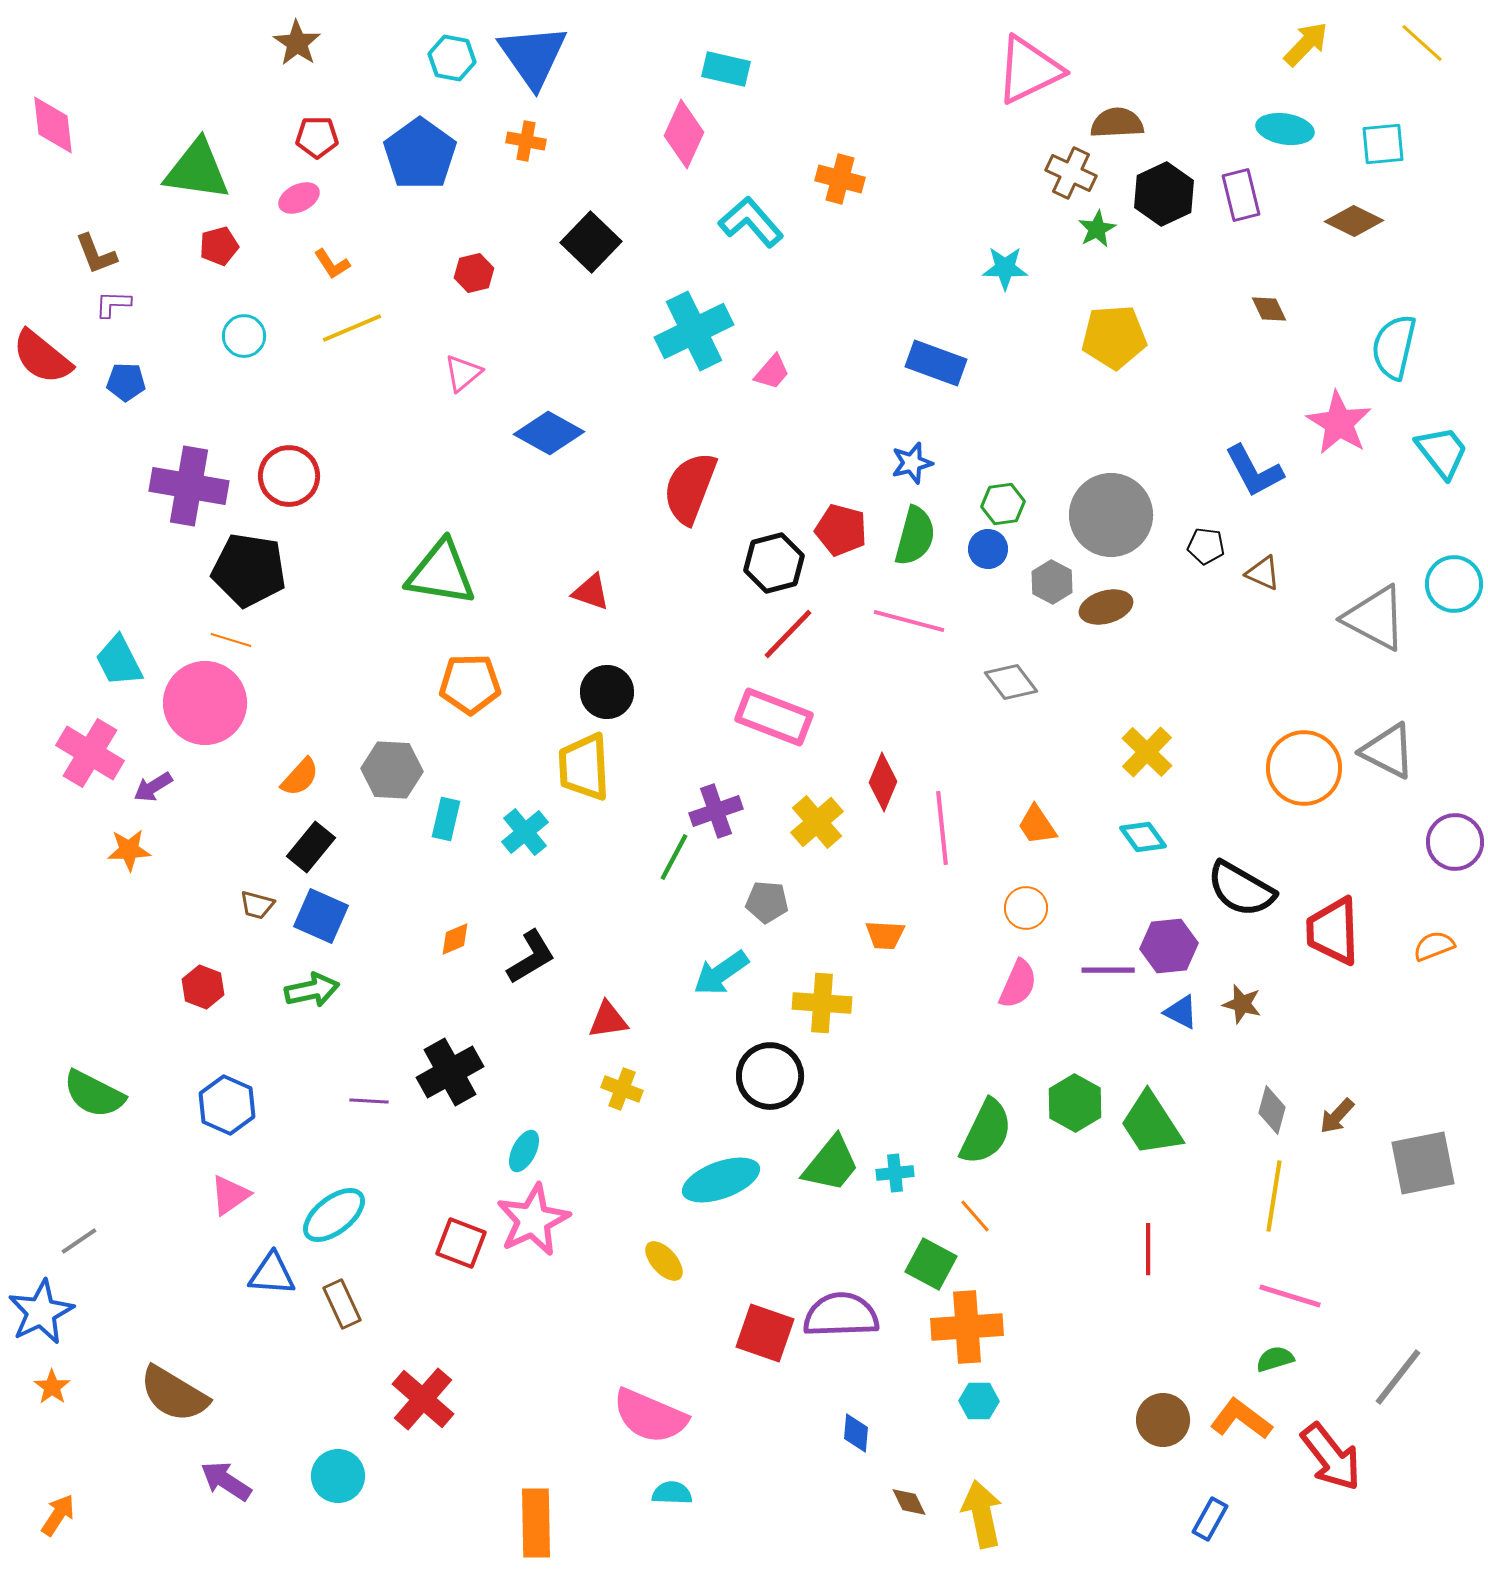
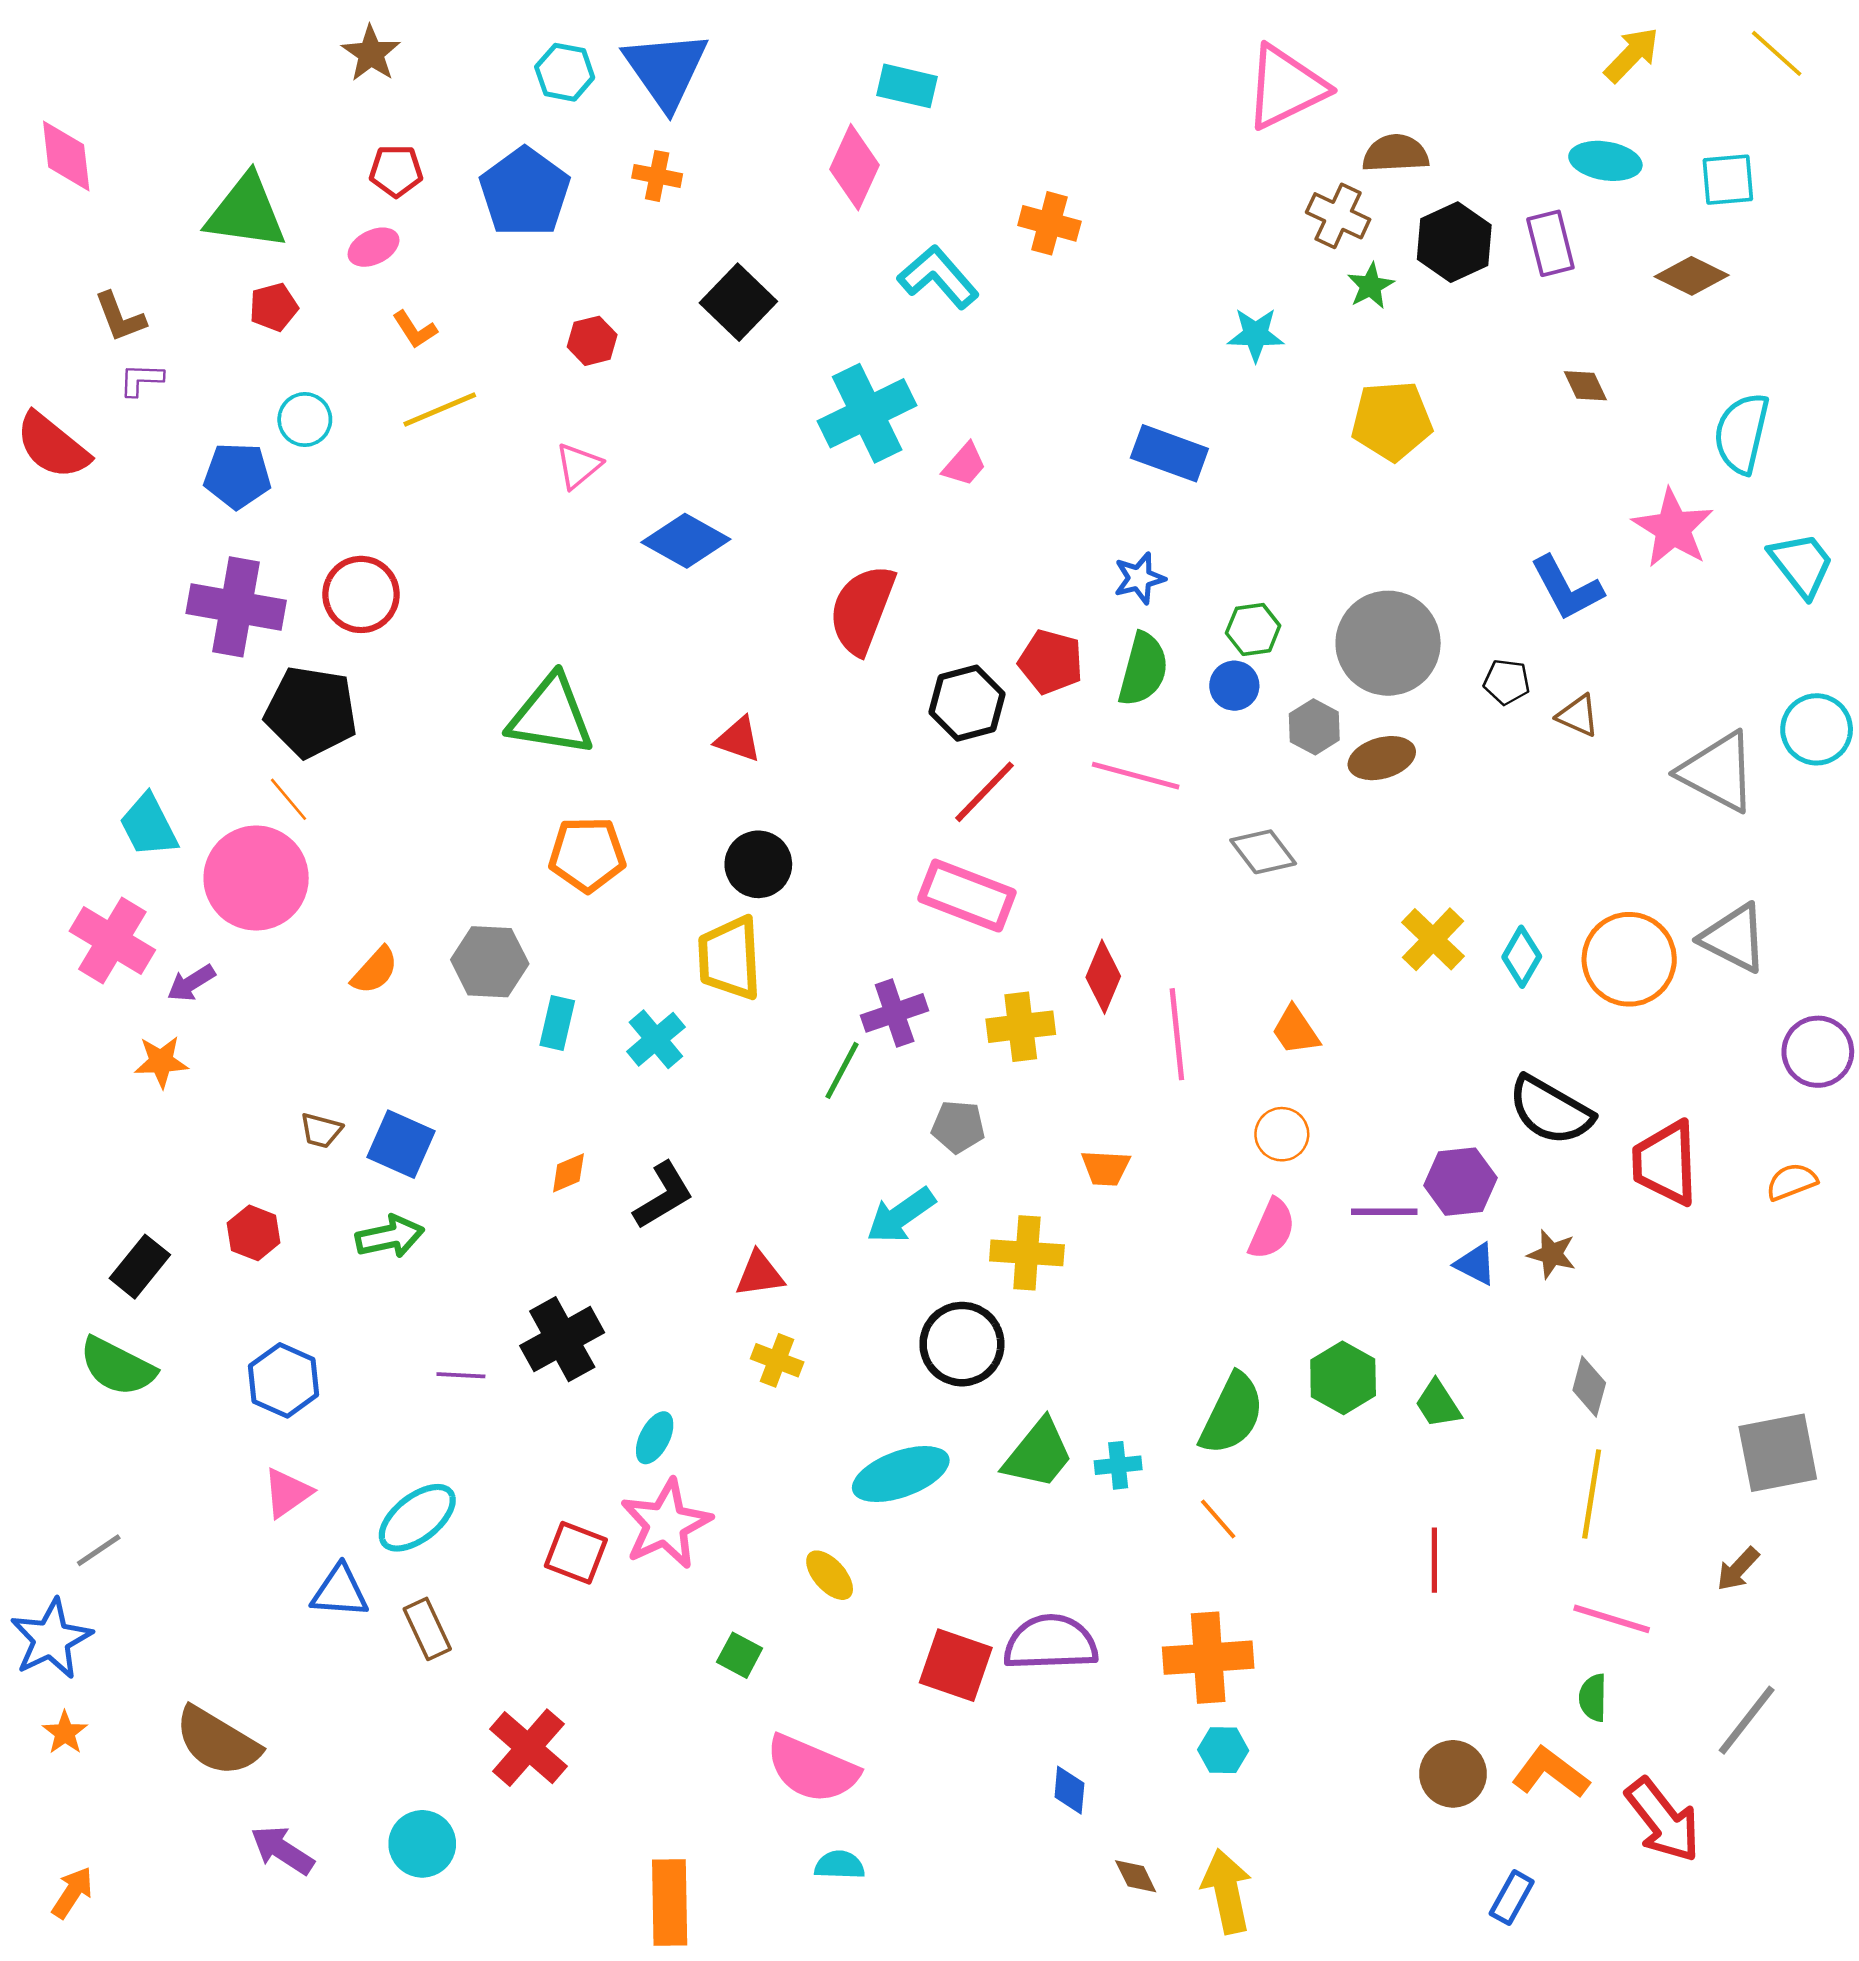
blue pentagon: (126, 382) -> (237, 476), moved, size x1.4
orange line: (231, 640) -> (289, 799), turned 33
yellow cross: (817, 822) -> (1021, 1027), turned 34
cyan diamond: (1143, 837) -> (1522, 957), moved, turned 66
black rectangle: (311, 847) -> (140, 1267), moved
brown arrow: (1337, 1116) -> (1738, 1569), moved
green trapezoid: (1151, 1124) -> (1438, 1404), size x0.6
green square: (931, 1264) -> (740, 1655), moved, size x0.7
green semicircle: (1275, 1359) -> (1593, 1698), turned -72

